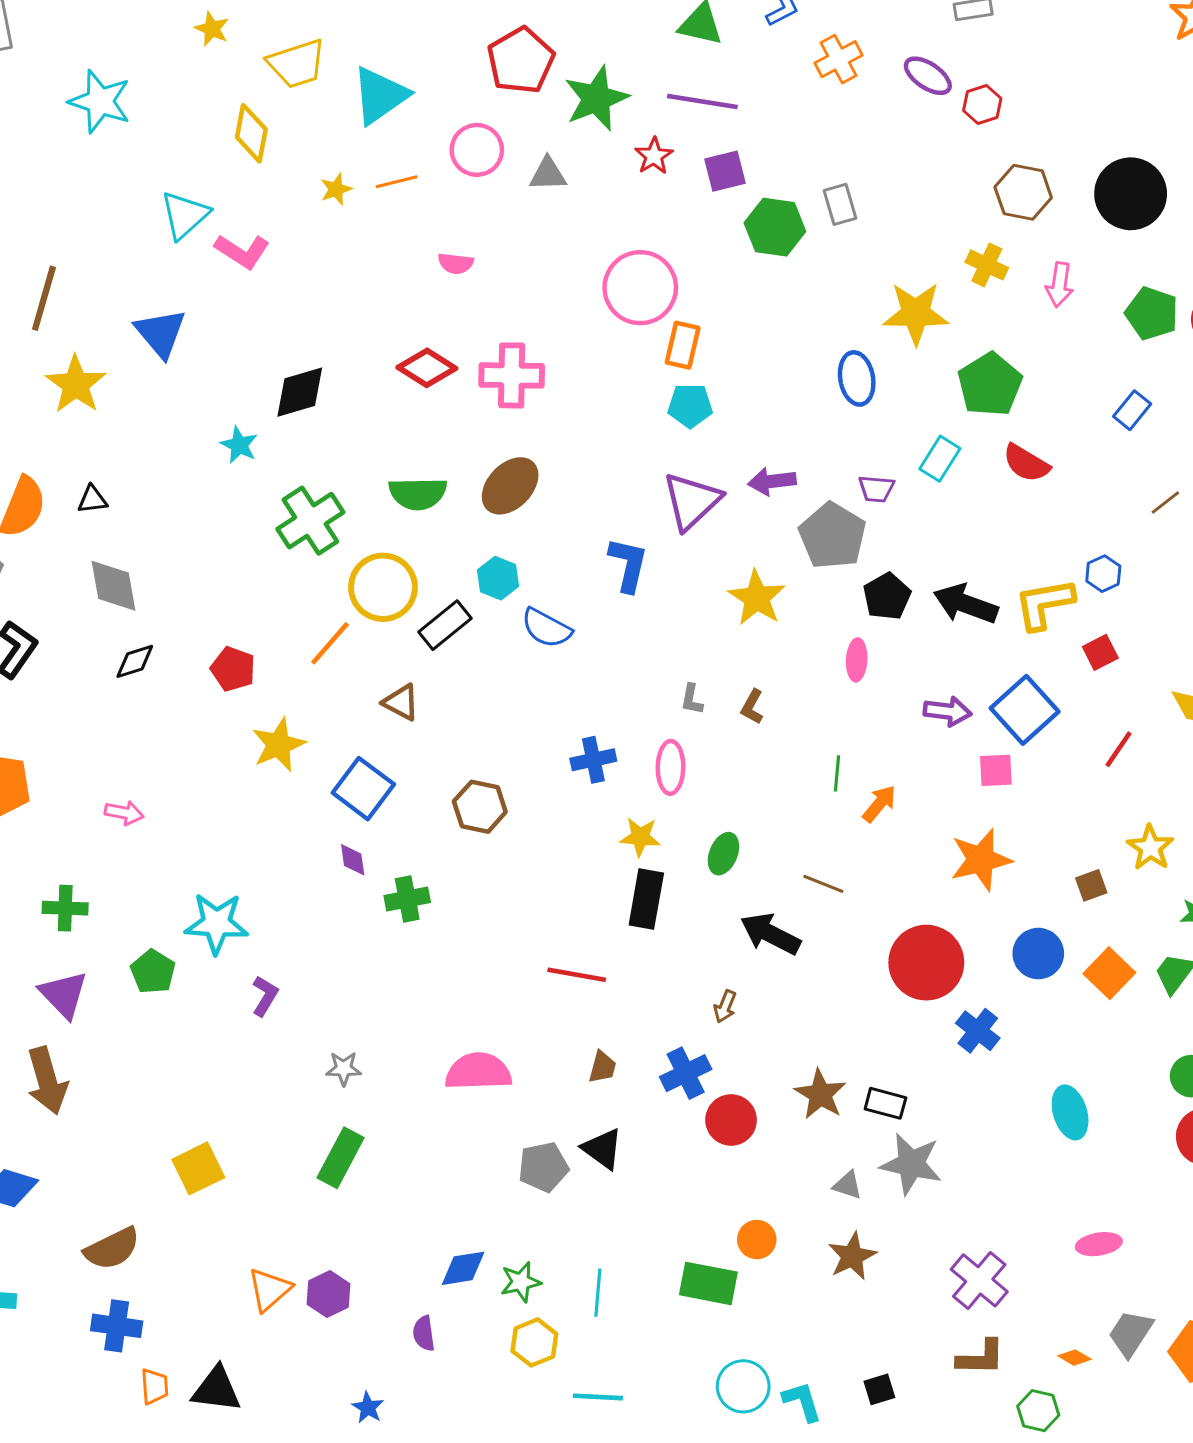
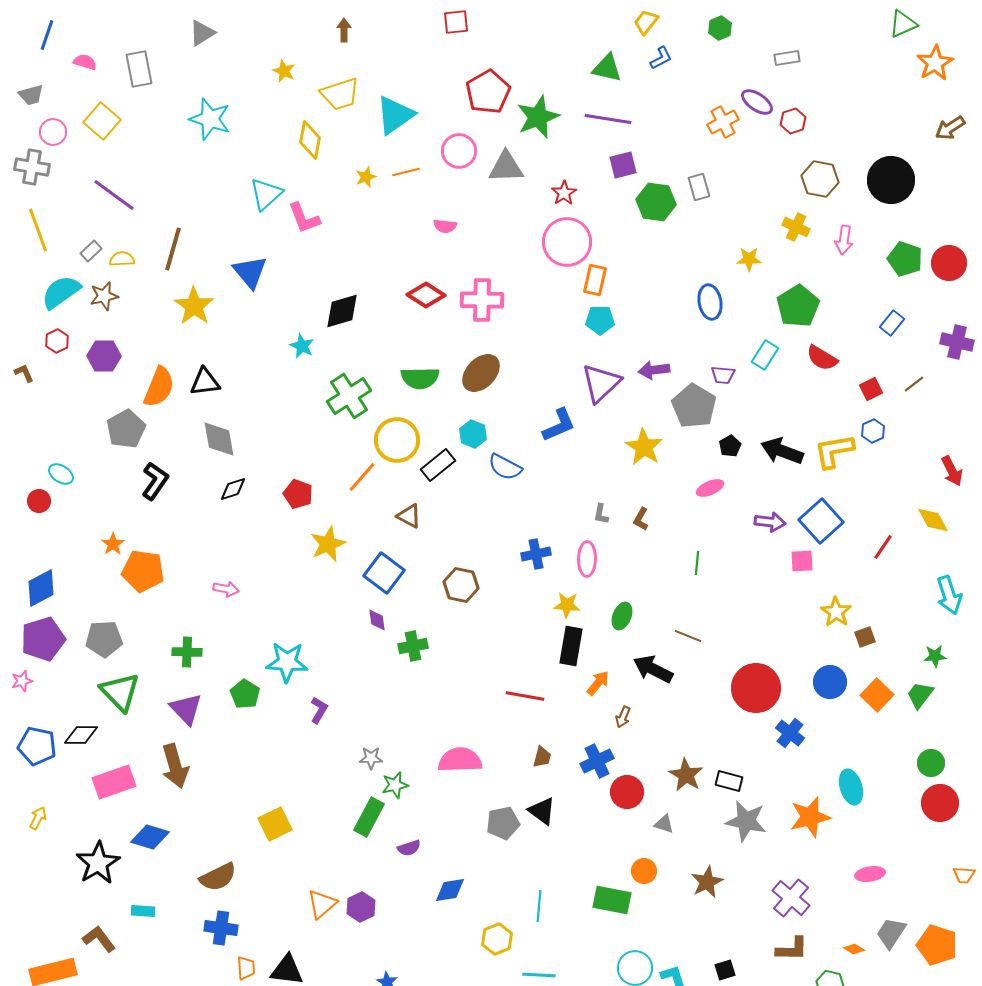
orange cross: (839, 59) -> (723, 122), moved
red star: (654, 156) -> (564, 193), moved
gray triangle: (548, 174) -> (506, 167), size x1.4
pink L-shape: (242, 251) -> (304, 218), turned 36
yellow star: (916, 313) -> (749, 259), size x0.6
black triangle: (92, 499) -> (205, 382), size x1.5
blue L-shape: (628, 565) -> (559, 425), turned 54
black pentagon: (887, 596) -> (730, 446), size x0.7
red square: (1100, 652) -> (871, 389), moved
pink ellipse: (857, 660) -> (710, 488), turned 64
orange arrow: (879, 804) -> (598, 683), moved
yellow star: (1150, 848) -> (836, 612), moved
orange star: (981, 860) -> (810, 817), moved
gray triangle: (848, 1185) -> (664, 824), moved
green star: (521, 1282) -> (395, 785), moved
purple semicircle: (424, 1333) -> (409, 848), moved, turned -100

